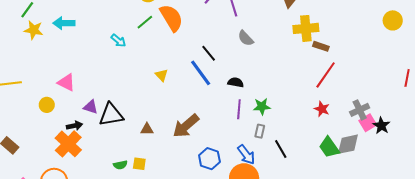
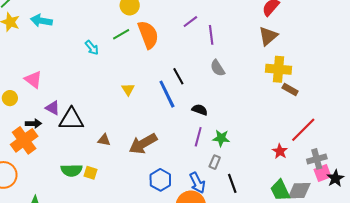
red line: (326, 75) -> (303, 130), moved
green semicircle: (120, 165) -> (72, 170), size x1.5

